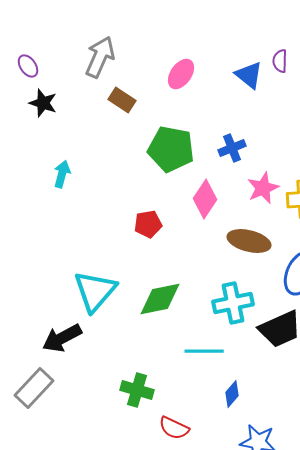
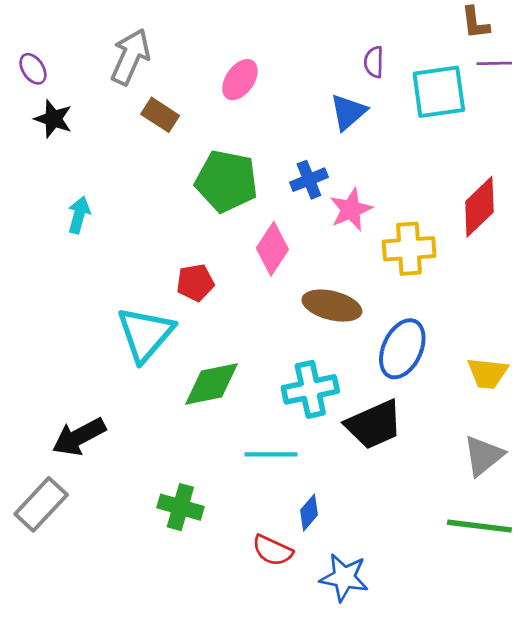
blue triangle: (249, 75) -> (348, 112), moved, turned 40
pink star: (263, 188) -> (351, 209), moved
cyan triangle: (95, 291) -> (145, 334), moved
red semicircle: (174, 428) -> (272, 550), moved

